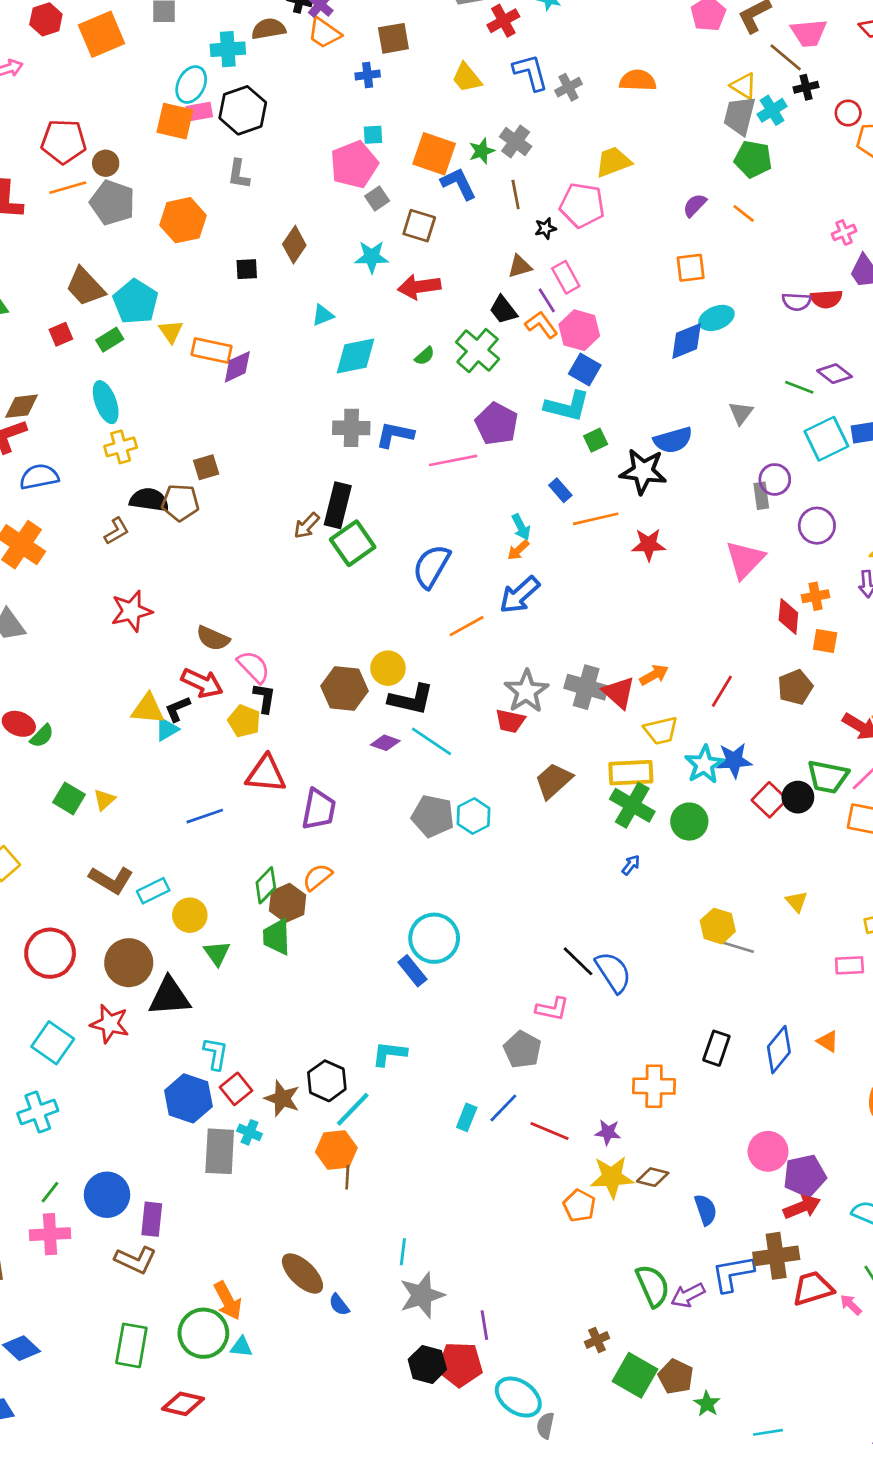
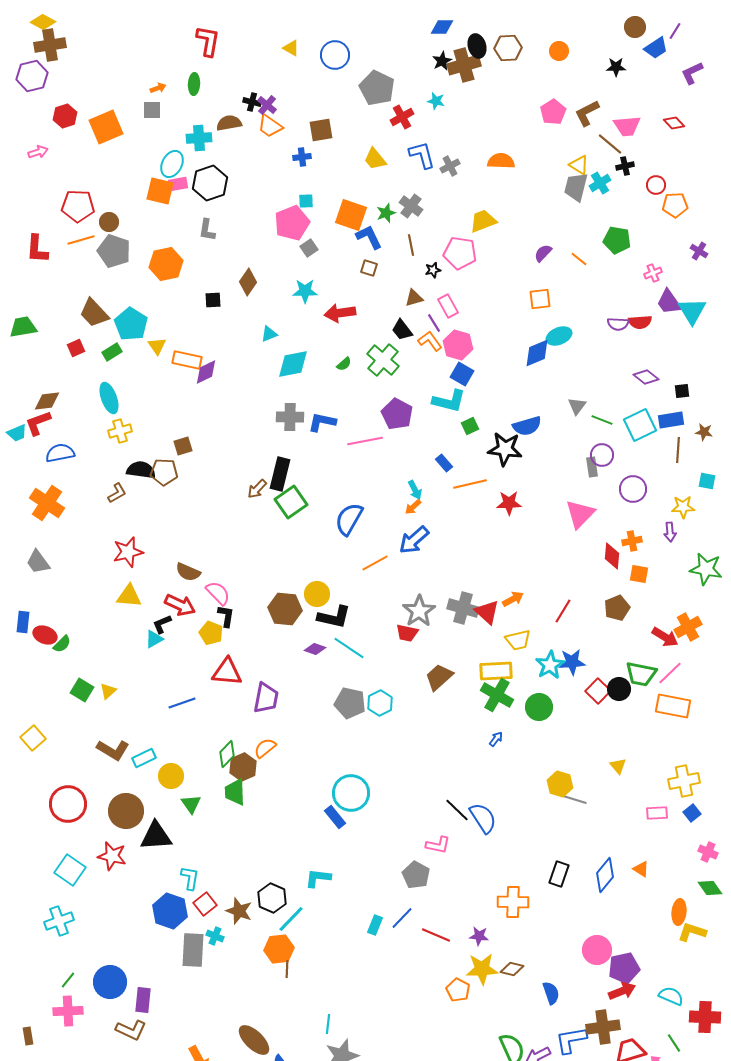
green pentagon: (753, 159) -> (617, 240), moved
brown square: (419, 226) -> (369, 268), moved, size x0.7
green line: (799, 387) -> (602, 420), moved
yellow triangle: (148, 709) -> (129, 596), moved

